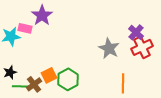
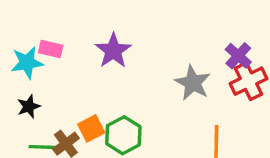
purple star: (42, 15) -> (113, 51), moved
black star: (10, 72) -> (29, 106), moved

